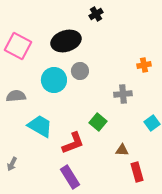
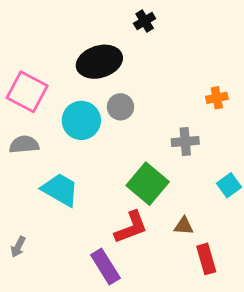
pink square: (18, 46) -> (27, 92), moved
green square: (98, 122) -> (148, 184), size x1.5
red L-shape: (73, 143) -> (131, 227), moved

